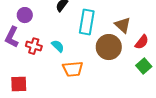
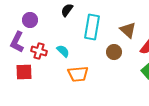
brown circle: (109, 47) -> (114, 52), size x0.6
red square: (19, 84) -> (24, 72), moved

